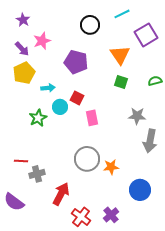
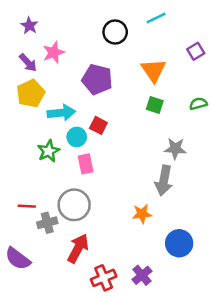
purple square: (146, 35) -> (196, 51), moved, size x0.6
cyan arrow: (48, 88) -> (61, 113), size x1.5
pink rectangle: (92, 118) -> (86, 164), moved
gray arrow: (150, 141) -> (164, 181), moved
gray circle: (87, 159) -> (74, 205), moved
red cross: (81, 217) -> (104, 278), turned 30

